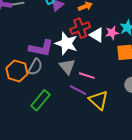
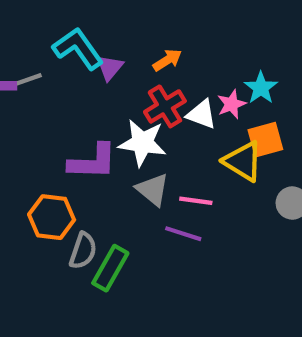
gray semicircle: (35, 67) -> (83, 251), moved
yellow triangle: (99, 100) -> (243, 161), moved

